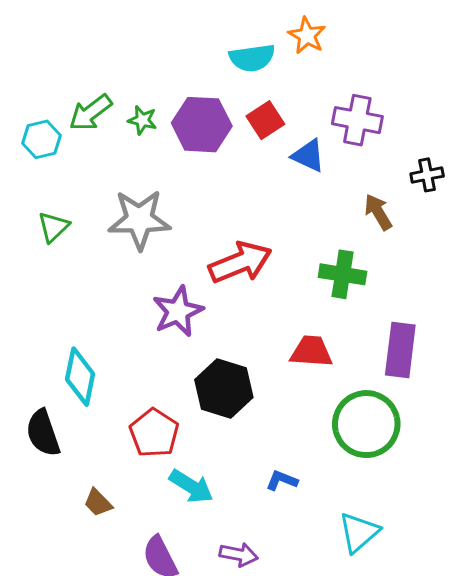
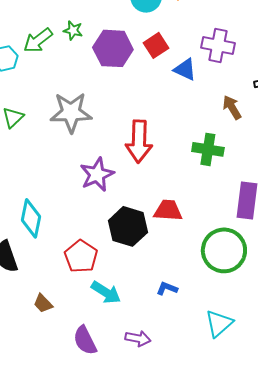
green star: (142, 120) -> (73, 30), moved
red arrow: (240, 262) -> (139, 141), turned 114
red trapezoid: (311, 351) -> (168, 210), moved

